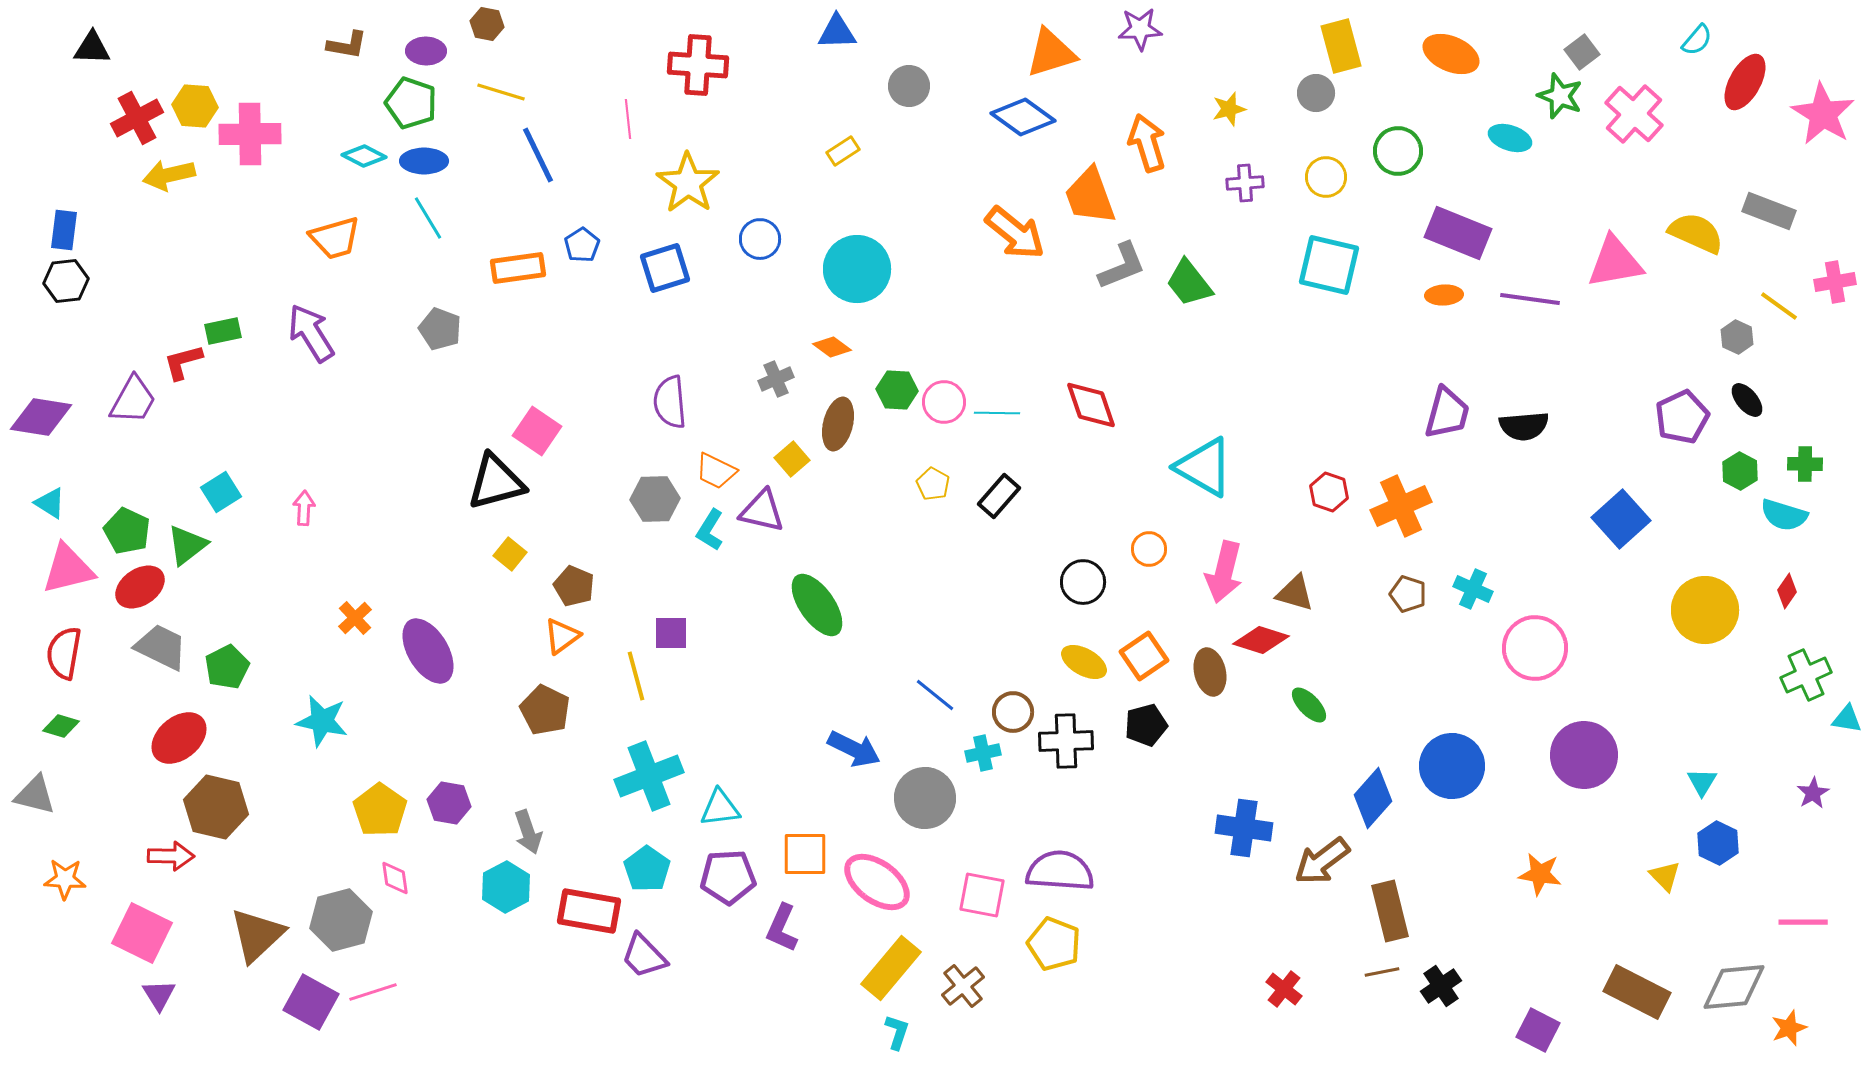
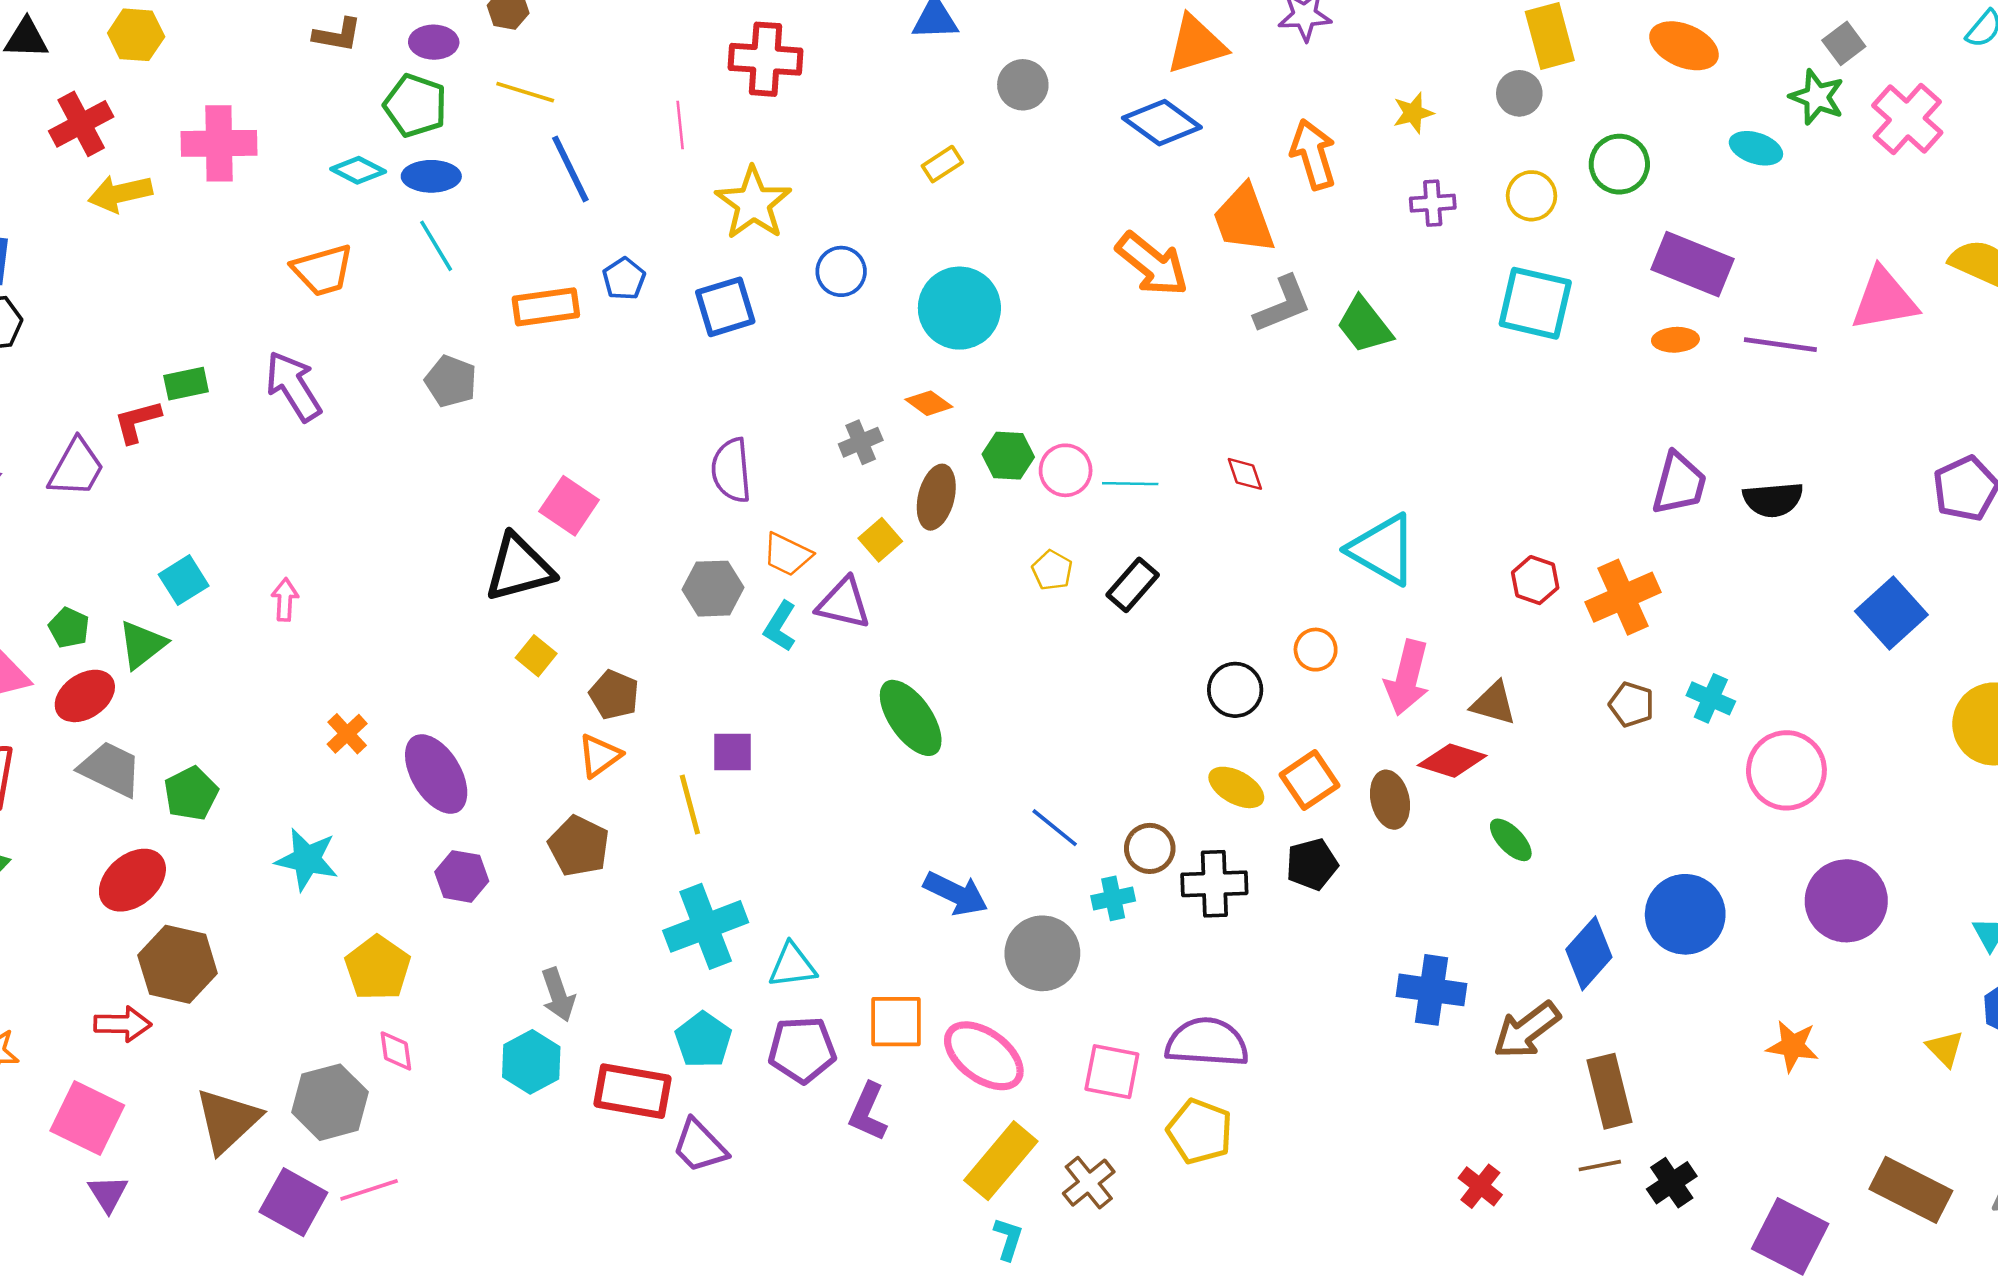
yellow hexagon: (195, 106) -> (136, 35), moved
red diamond: (1091, 405) -> (1245, 474), size x0.6
green pentagon: (127, 531) -> (69, 628), size x0.7
purple hexagon: (449, 803) -> (462, 876), moved
purple square: (1538, 1030) -> (1790, 1236), size x1.4

